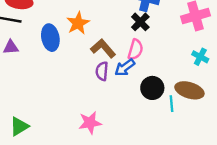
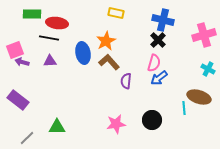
brown L-shape: (103, 48) -> (109, 62), moved
blue arrow: (125, 68) -> (159, 78), moved
black circle: (152, 88) -> (152, 120), moved
green triangle: (19, 126) -> (57, 127), turned 30

